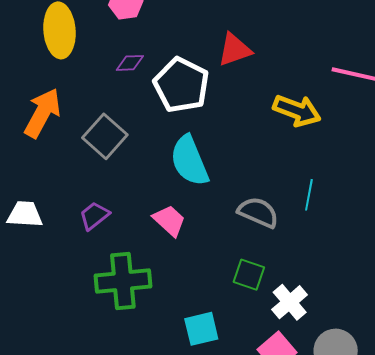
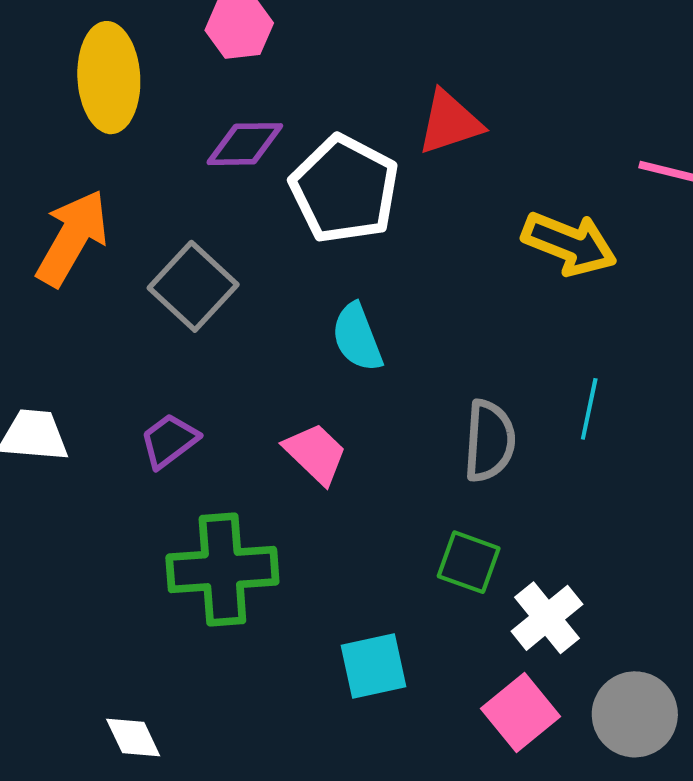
purple diamond: (130, 63) -> (245, 144), size x1.4
cyan semicircle: (189, 161) -> (357, 337), size x0.7
gray semicircle: (258, 212) -> (489, 441), turned 69

